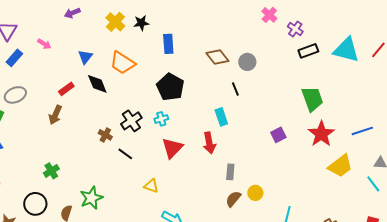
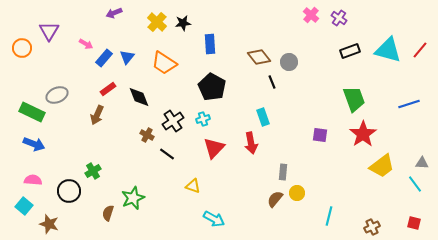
purple cross: (295, 29) -> (339, 18), moved
blue rectangle: (14, 58) -> (104, 58), moved
black diamond: (97, 84) -> (139, 97), moved
black line: (235, 89) -> (272, 82), moved
blue line: (362, 131) -> (409, 104), moved
purple square: (278, 135) -> (320, 135), turned 35
gray rectangle: (230, 172) -> (283, 172), moved
black circle: (35, 204) -> (69, 191), moved

